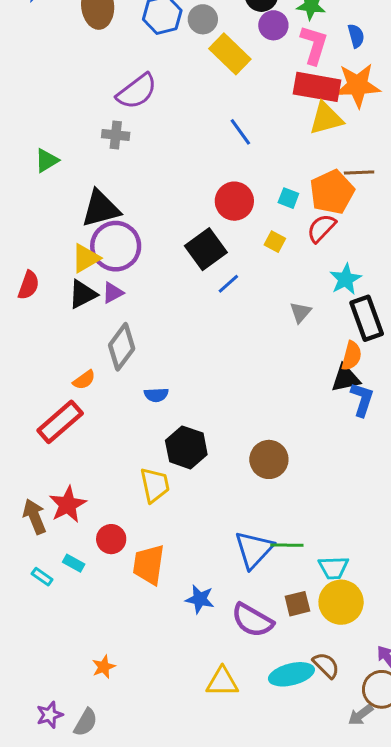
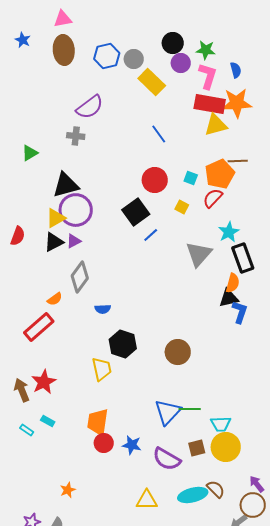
gray triangle: (300, 312) -> (199, 254), size x1.8
red circle: (111, 539) -> (104, 443), moved

